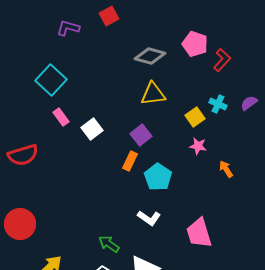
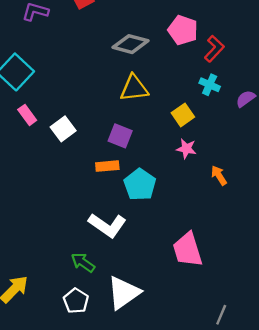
cyan cross: (218, 104) -> (210, 85), moved
purple square: (141, 135) -> (120, 136), turned -30
orange rectangle: (130, 161) -> (107, 166), turned 60
white L-shape: (149, 218) -> (107, 225), moved, size x1.4

